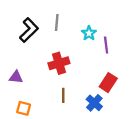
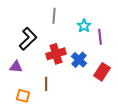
black L-shape: (29, 30) -> (28, 39), moved
brown line: (63, 95) -> (46, 84), moved
blue cross: (94, 103) -> (79, 60), moved

